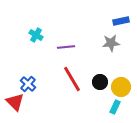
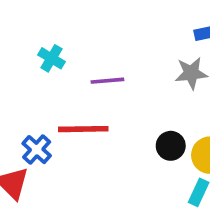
red line: (72, 79) -> (83, 129), moved, turned -60

